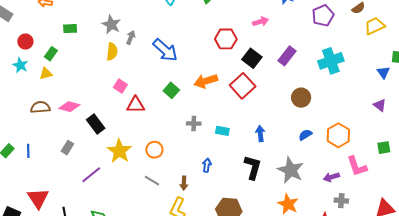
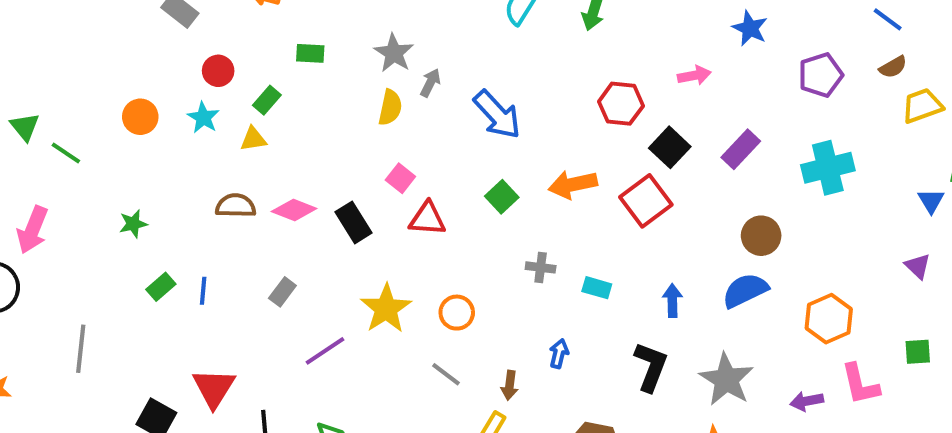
black rectangle: (96, 124) -> (353, 222), moved
blue semicircle: (305, 135) -> (745, 290), moved, size x1.6

